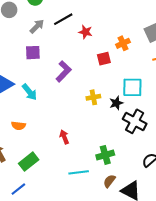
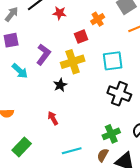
cyan arrow: (29, 92) -> (20, 71), moved
yellow cross: (93, 97) -> (73, 62), moved, size x1.6
black star: (116, 103) -> (60, 85), moved
green cross: (105, 155) -> (111, 134), moved

